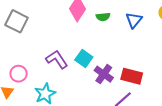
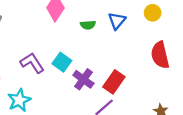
green semicircle: (103, 17) -> (88, 25), moved
red rectangle: (132, 76) -> (114, 82), turned -70

